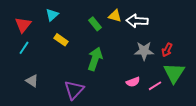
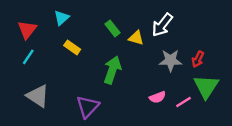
yellow triangle: (115, 16) -> (136, 38), moved
white arrow: (137, 21) -> (162, 25), turned -55
gray triangle: (32, 81) -> (38, 96), size x1.5

